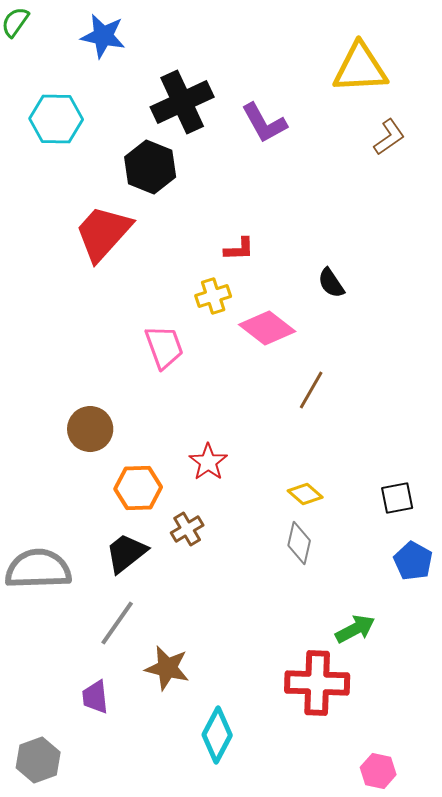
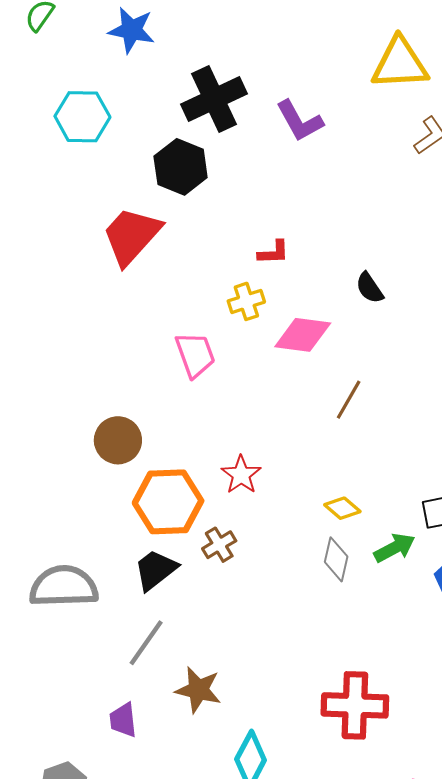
pink diamond: (267, 328) -> (303, 335), turned -30
orange hexagon: (138, 488) -> (168, 502), size x1.4
green arrow: (355, 629) -> (395, 548), moved

